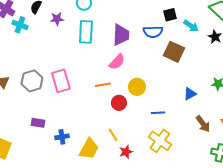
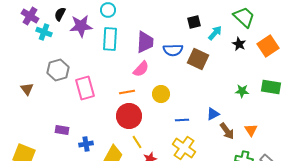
purple star: (57, 19) -> (81, 26), size x1.6
cyan arrow: (191, 26) -> (215, 33), turned -84
blue semicircle: (153, 32) -> (173, 50), moved
gray hexagon: (32, 81) -> (58, 70), moved
blue triangle: (190, 94) -> (213, 114), moved
red circle: (119, 103) -> (129, 116), moved, size x1.6

